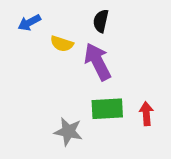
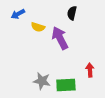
black semicircle: (101, 21) -> (72, 13), moved
green rectangle: (107, 109) -> (66, 85), moved

